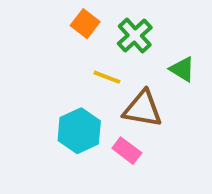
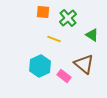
orange square: (85, 24) -> (43, 12), turned -32
brown triangle: (143, 109) -> (84, 64), moved, turned 30

